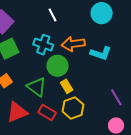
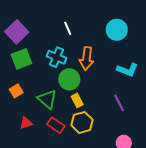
orange arrow: (73, 44) -> (86, 58), turned -80
cyan L-shape: (101, 53) -> (127, 70), moved
purple line: (116, 97) -> (119, 103), moved
red triangle: (17, 112) -> (26, 123), size x0.6

